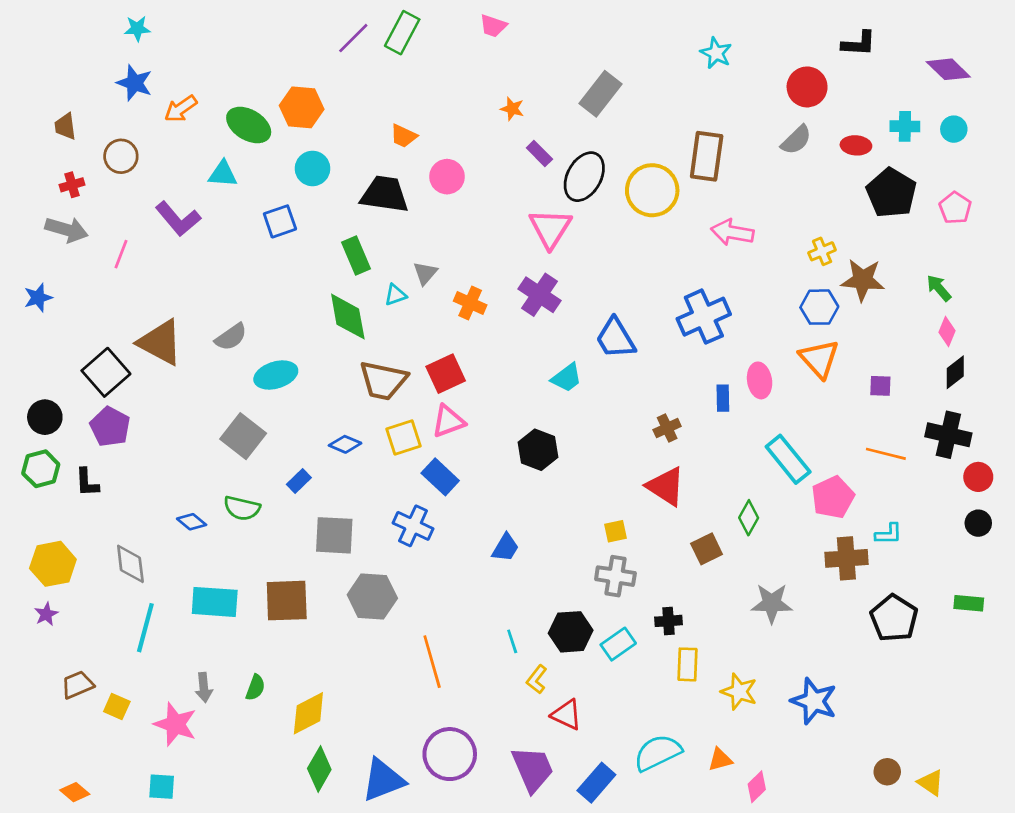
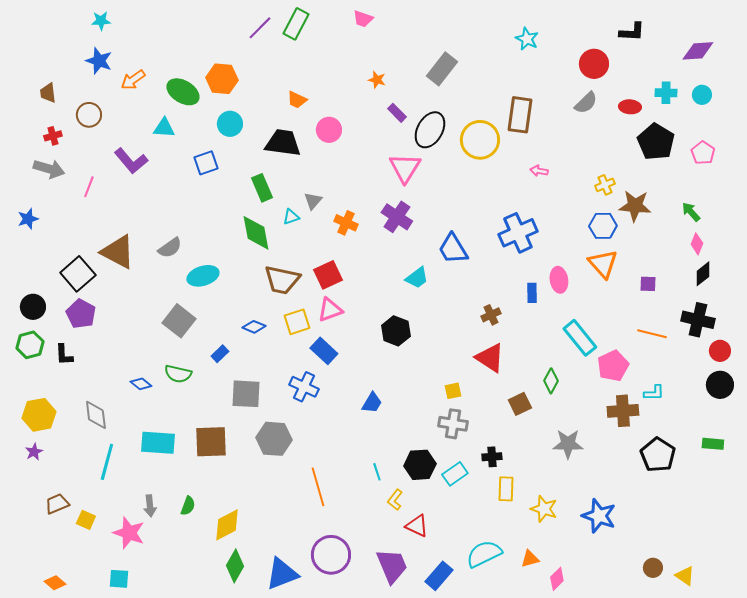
purple diamond: (948, 69) -> (698, 51), turned -48
pink arrow: (732, 232) -> (539, 171), size x0.6
black circle: (978, 523) -> (720, 385), size x1.4

